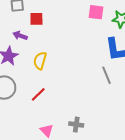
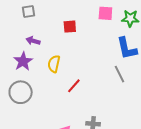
red square: (36, 19) -> (70, 27), moved
red line: (38, 94) -> (74, 86), moved

